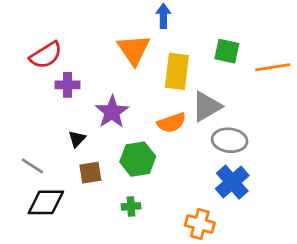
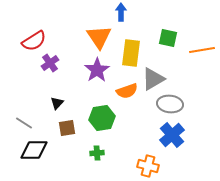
purple cross: (67, 85) -> (50, 63), turned -36
purple star: (112, 112) -> (97, 70), moved

